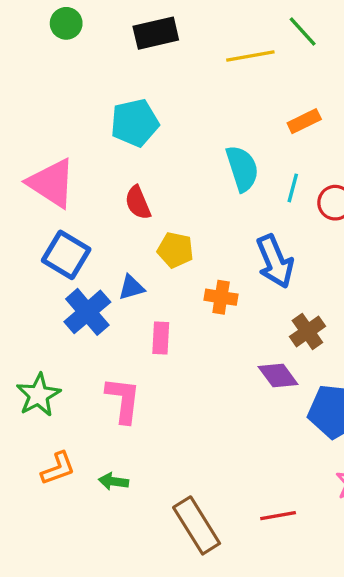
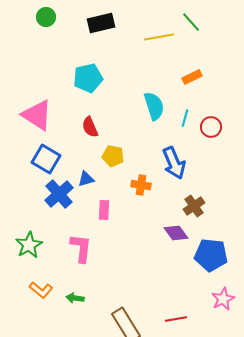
orange L-shape: (58, 468) -> (41, 290), turned 60

